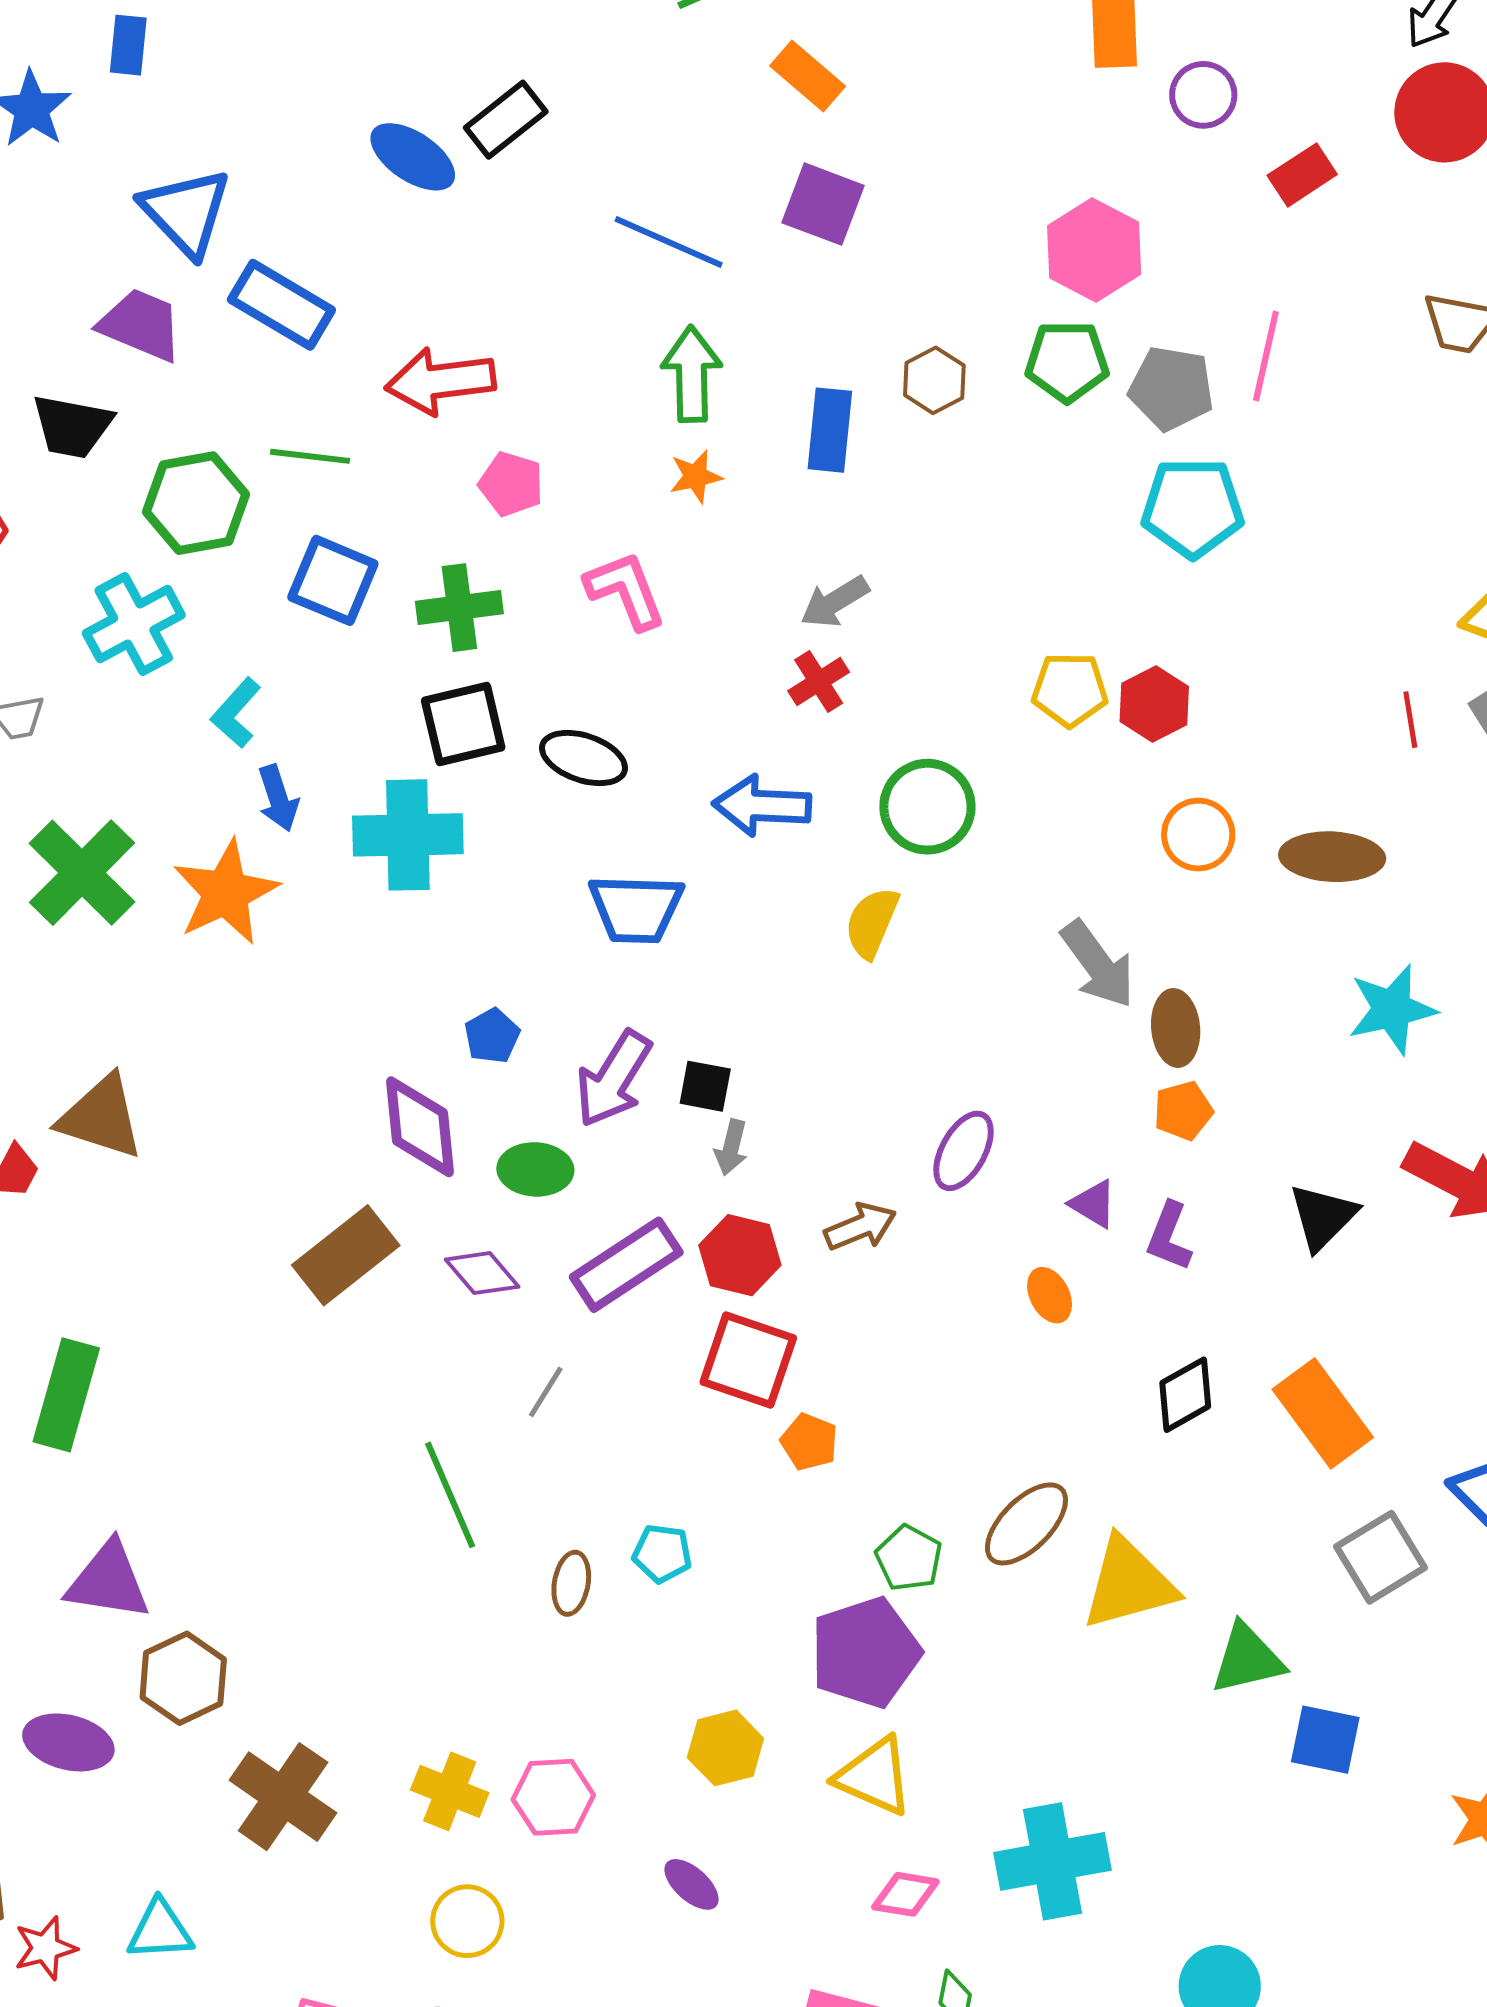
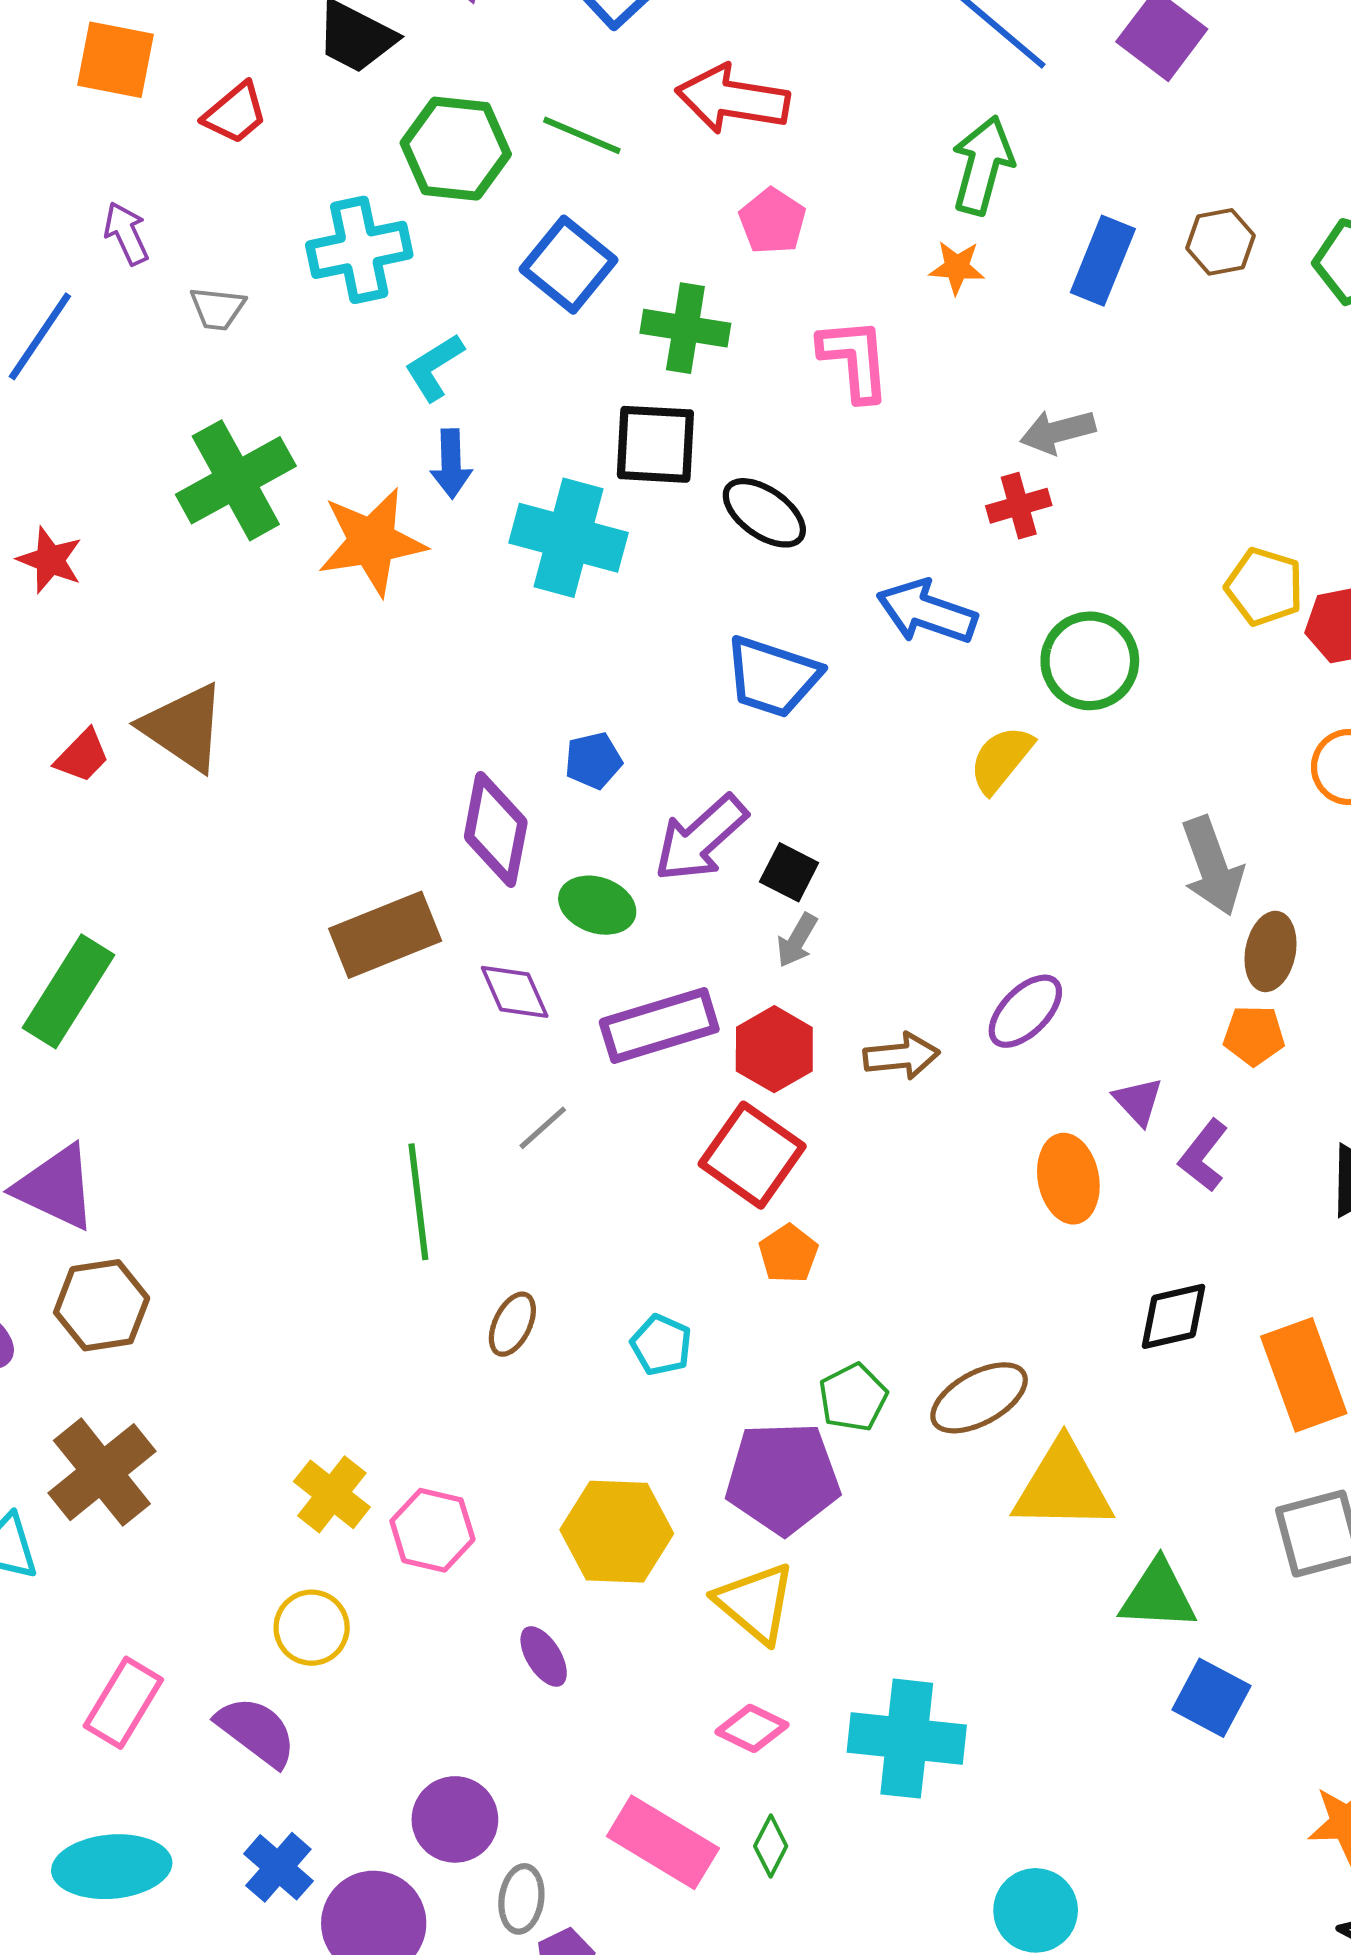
orange ellipse: (1050, 1295) -> (1068, 1179), size x1.5
cyan pentagon: (662, 1553) -> (661, 1345), moved
yellow hexagon: (725, 1748) -> (617, 1532), size x1.4
brown cross: (283, 1797) -> (102, 1472), moved

